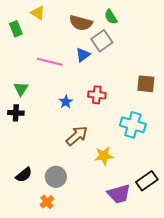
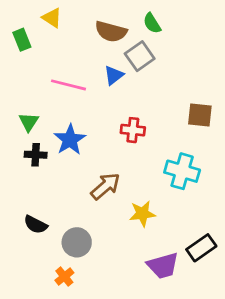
blue star: (66, 102) -> (70, 140), moved, size x1.6
black cross: (16, 113) -> (36, 155), moved
black semicircle: (24, 175) -> (36, 225), moved, turned 66

